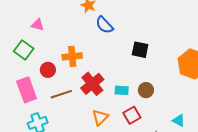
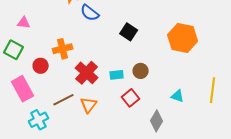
black square: (140, 50) -> (129, 32), turned 30
brown line: (61, 94) -> (63, 100), moved
orange triangle: (100, 117) -> (88, 105), moved

